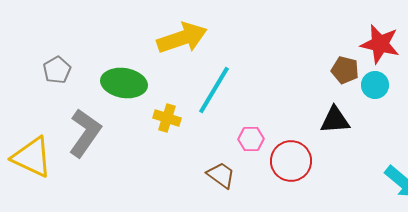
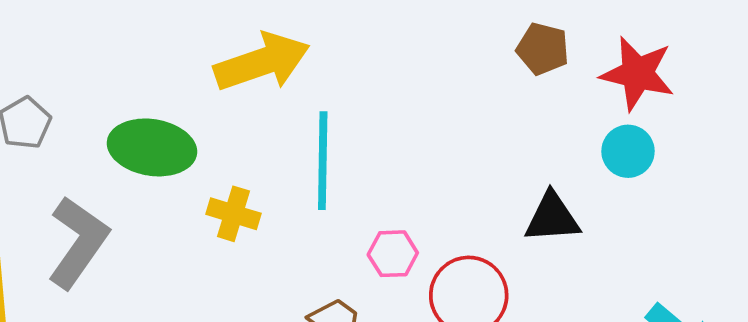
brown pentagon: (345, 70) -> (543, 49), moved
cyan line: (214, 90) -> (323, 161), turned -30

